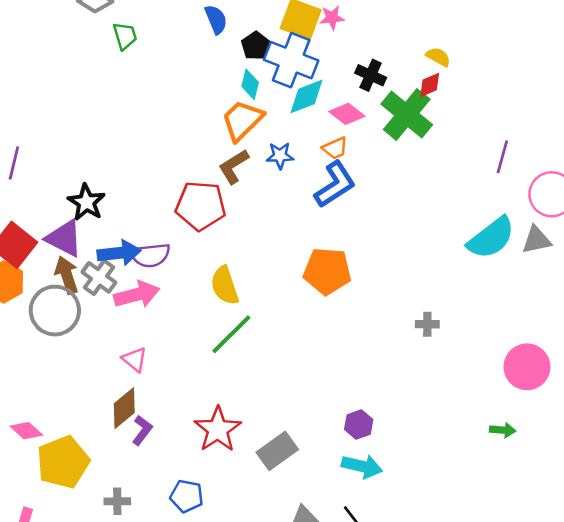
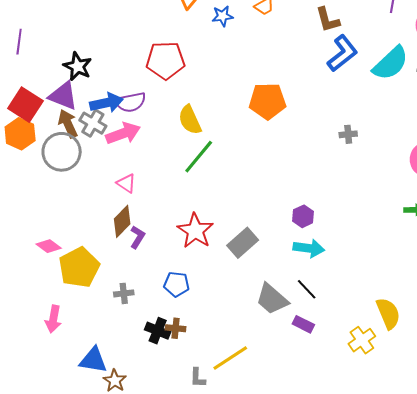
brown L-shape: (234, 166) -> (328, 20), moved, turned -68
blue L-shape: (335, 185) -> (342, 53), moved

